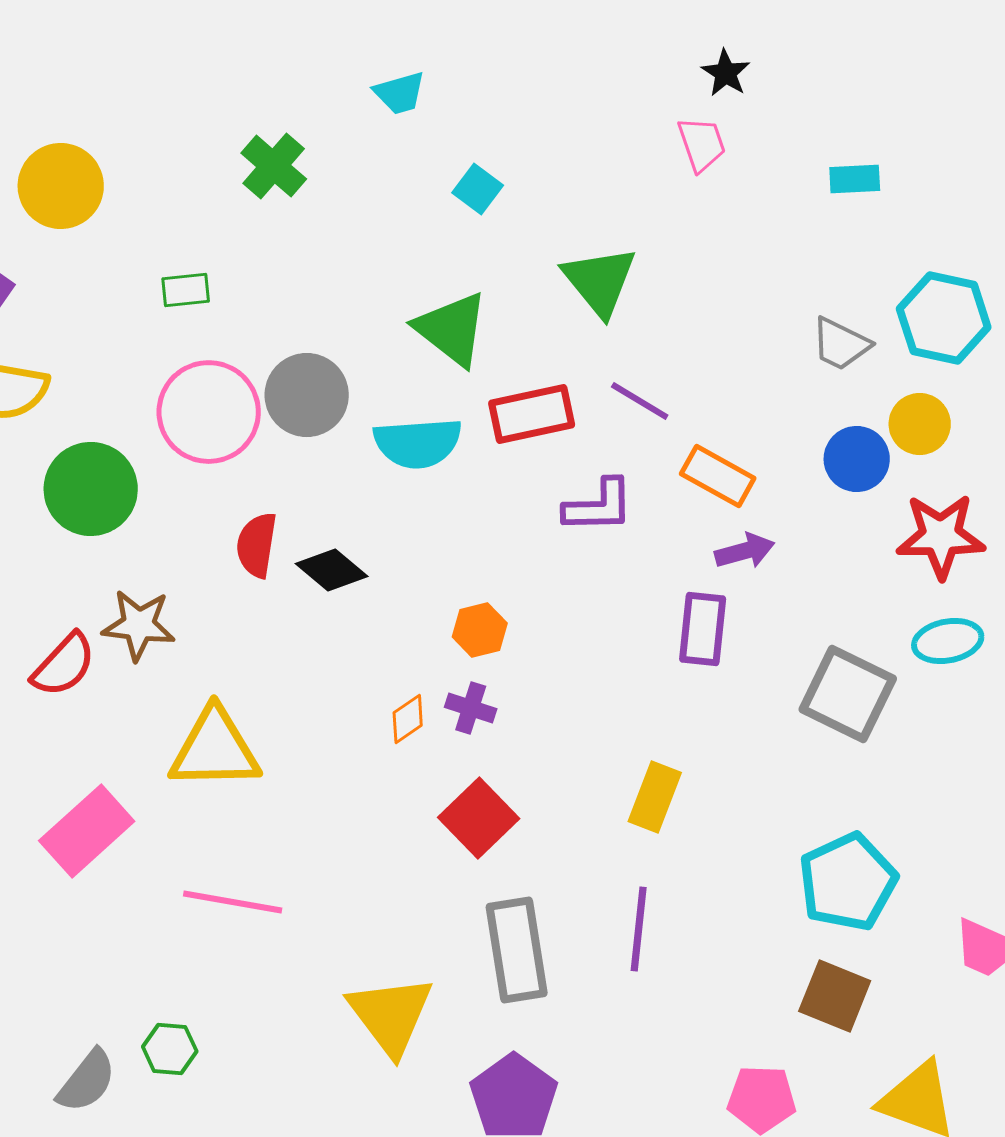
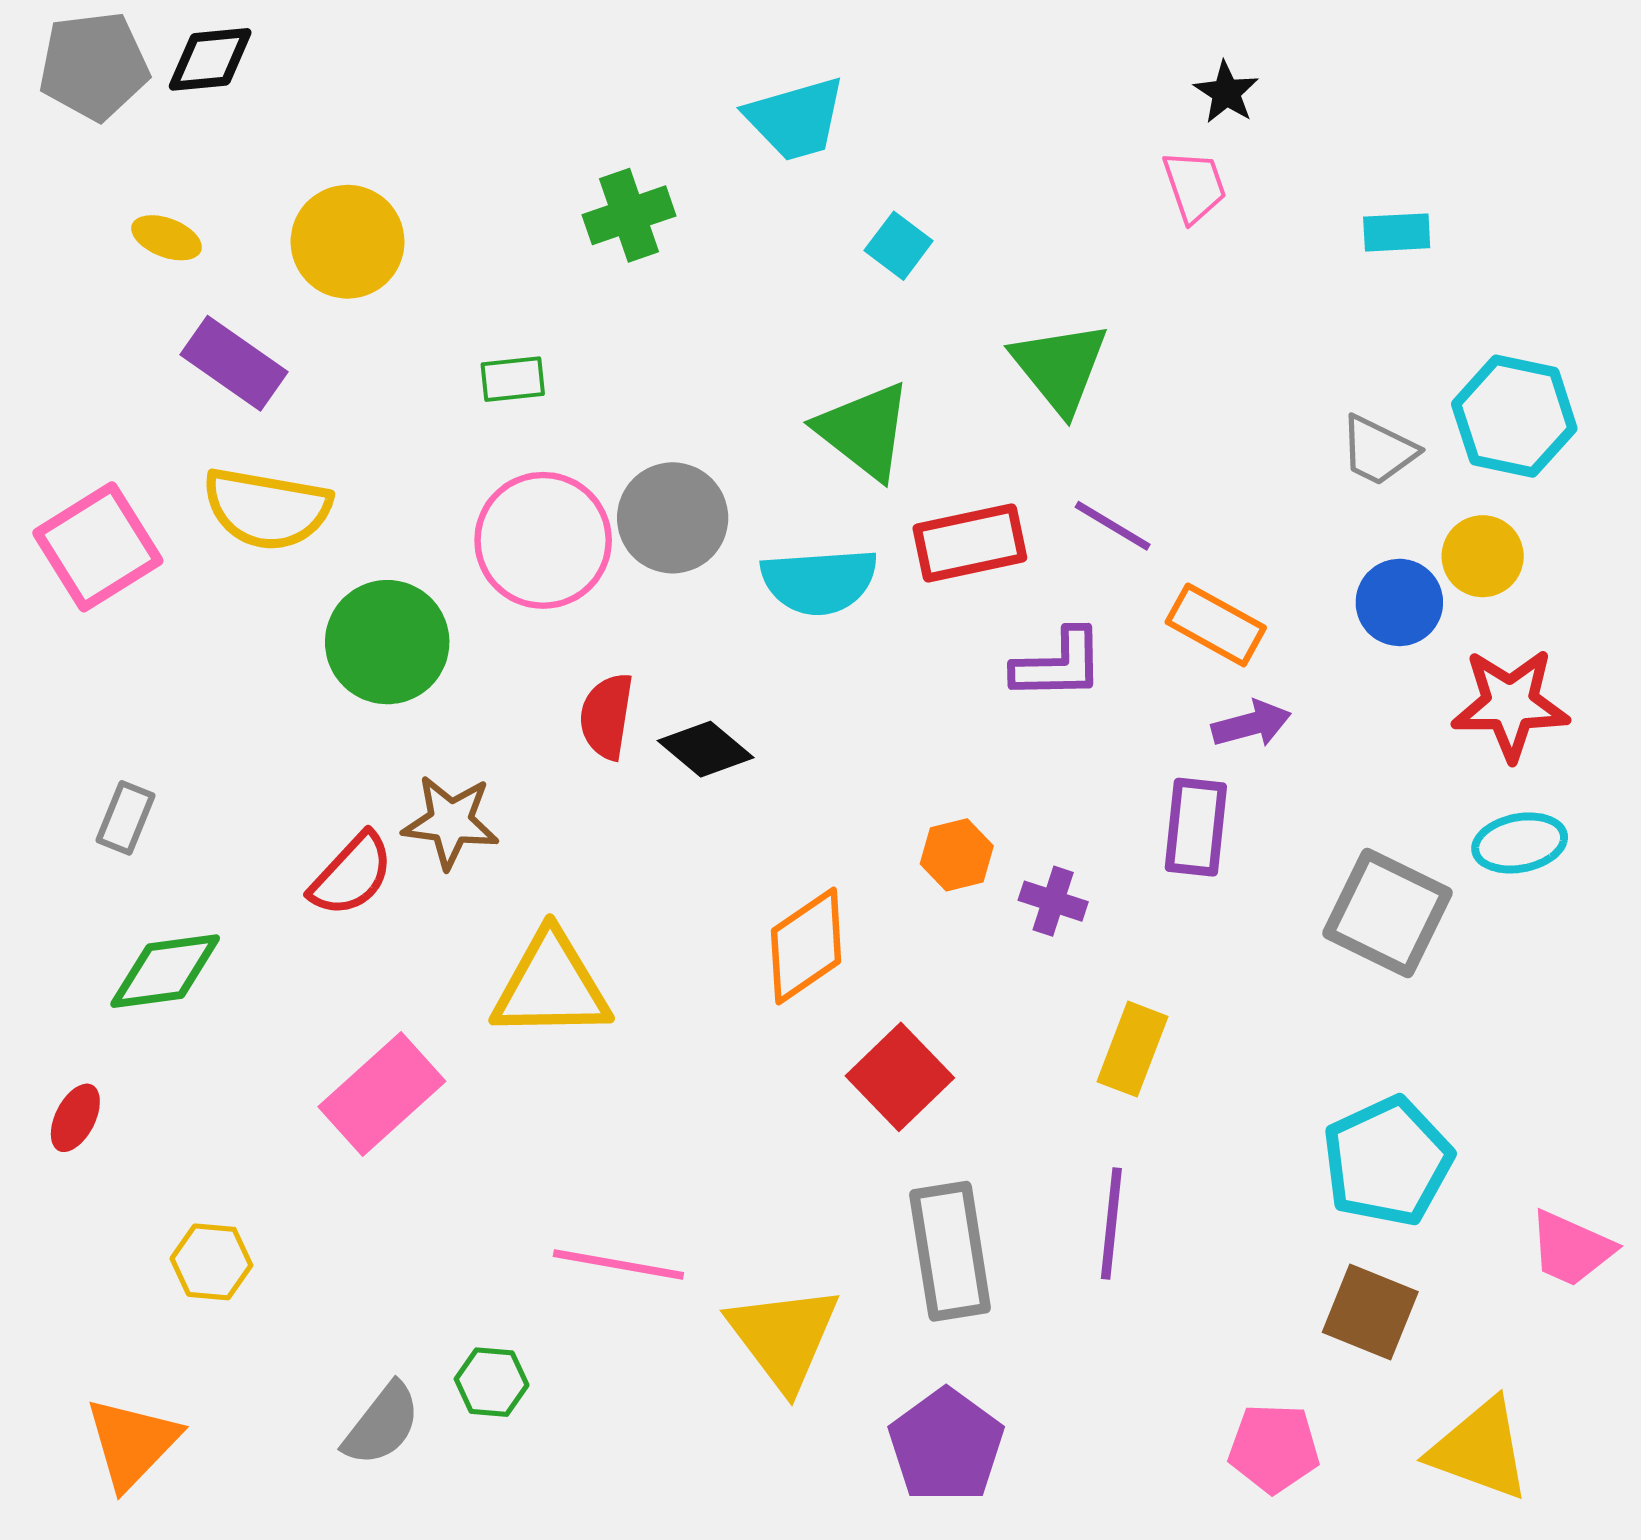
cyan trapezoid: (400, 93) -> (795, 119), size x1.5
green cross: (274, 166) -> (629, 215), turned 30
orange hexagon: (480, 630) -> (957, 855), moved
purple cross: (471, 708) -> (1053, 901), moved
orange diamond: (408, 719) -> (806, 946), size x1.8
pink line: (233, 902) -> (618, 1264), moved

